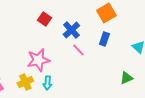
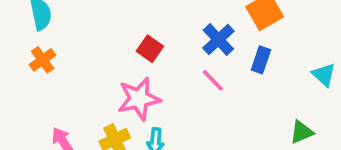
red square: (44, 19) -> (150, 49), moved
blue cross: (71, 30) -> (218, 40), moved

